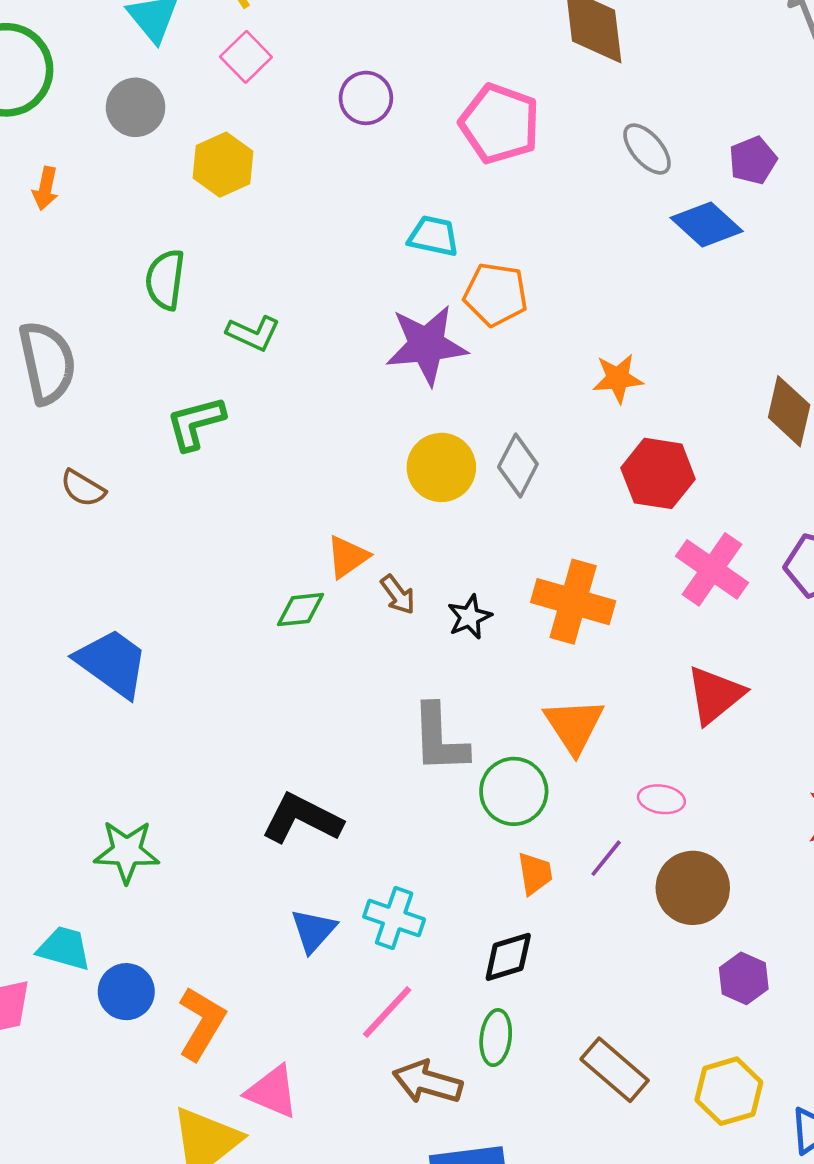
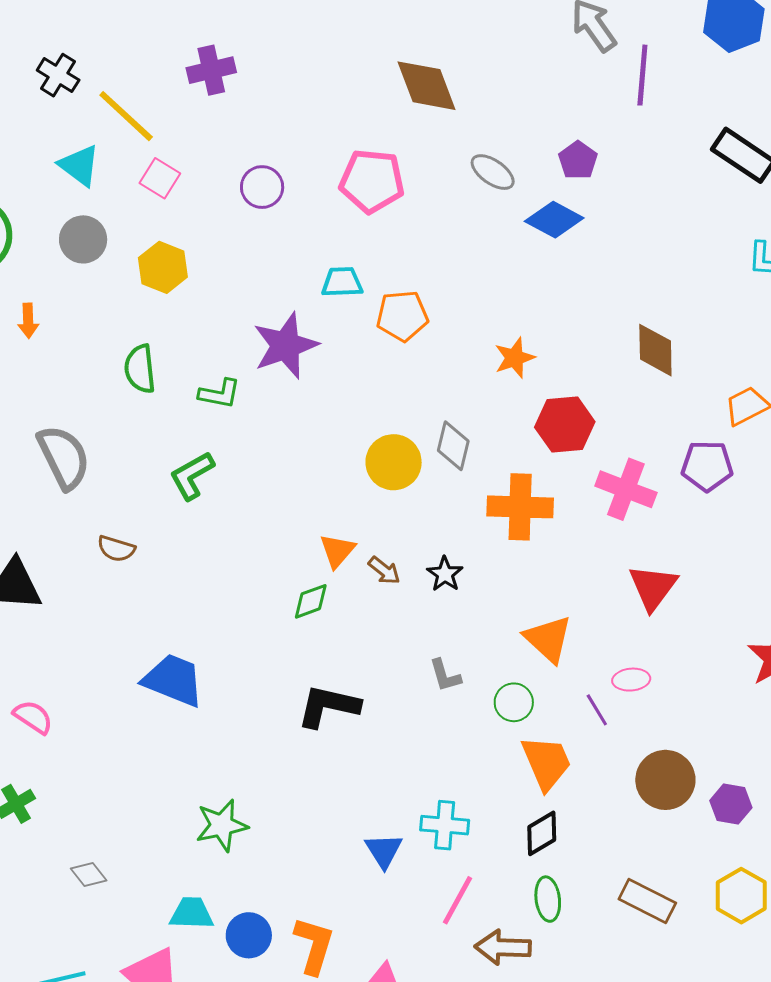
purple star: (427, 345) -> (285, 346), moved
orange cross: (573, 602) -> (520, 507), moved
gray L-shape: (439, 739) -> (445, 675), size x0.6
green circle: (514, 791) -> (514, 702), size x0.7
black L-shape: (302, 819) -> (328, 706), moved
purple line: (606, 858) -> (597, 710), moved, turned -56
orange trapezoid: (535, 873) -> (546, 763), size x1.6
brown circle: (693, 888) -> (665, 780), moved

